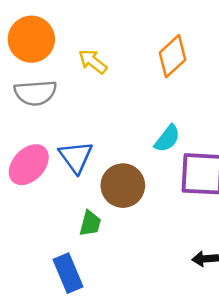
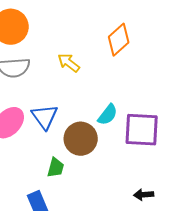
yellow arrow: (93, 61) -> (69, 63), moved
cyan semicircle: (167, 139) -> (108, 115), moved

